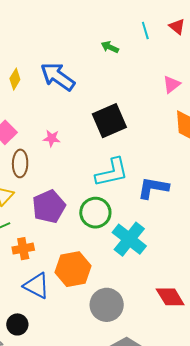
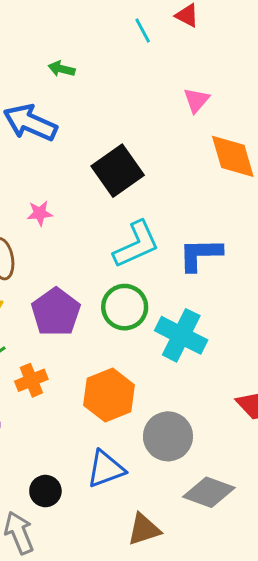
green arrow: (110, 47) -> (62, 69), moved
blue triangle: (37, 286) -> (106, 469), moved, turned -36

